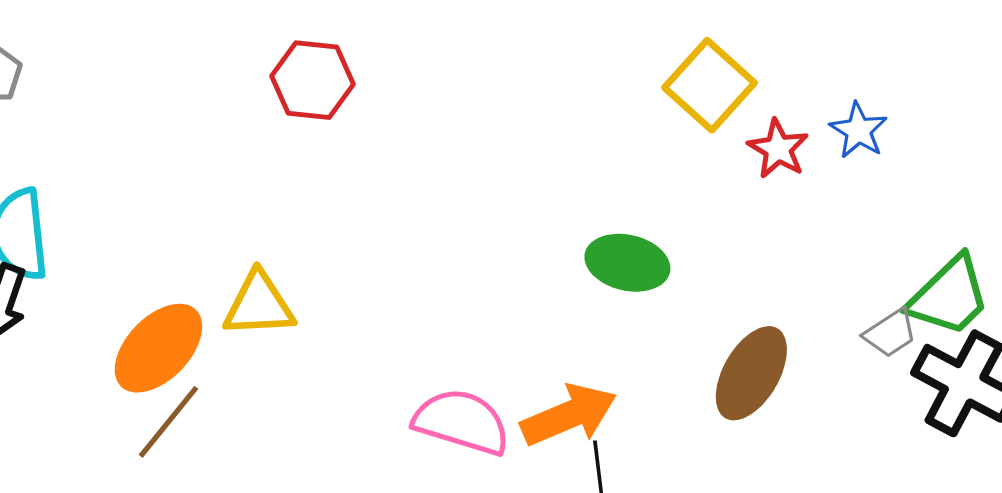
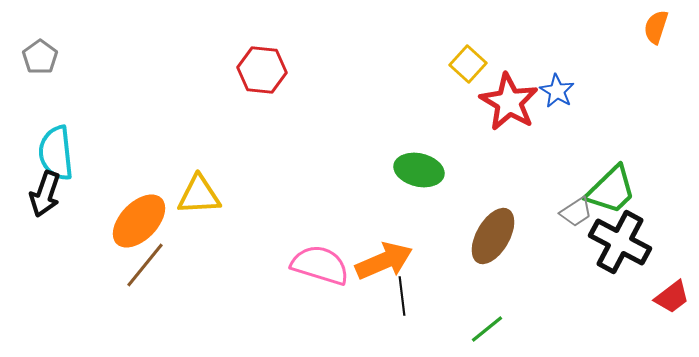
red hexagon: (313, 80) -> (262, 70), moved
yellow square: (709, 85) -> (468, 64), size x0.7
red star: (778, 149) -> (509, 102), size x1.6

